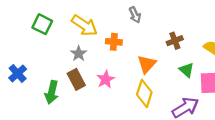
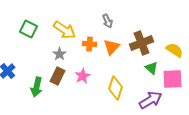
brown cross: (175, 41) -> (142, 43), size x1.6
orange triangle: (147, 64) -> (112, 47), moved
brown rectangle: (76, 79) -> (58, 76), turned 54

